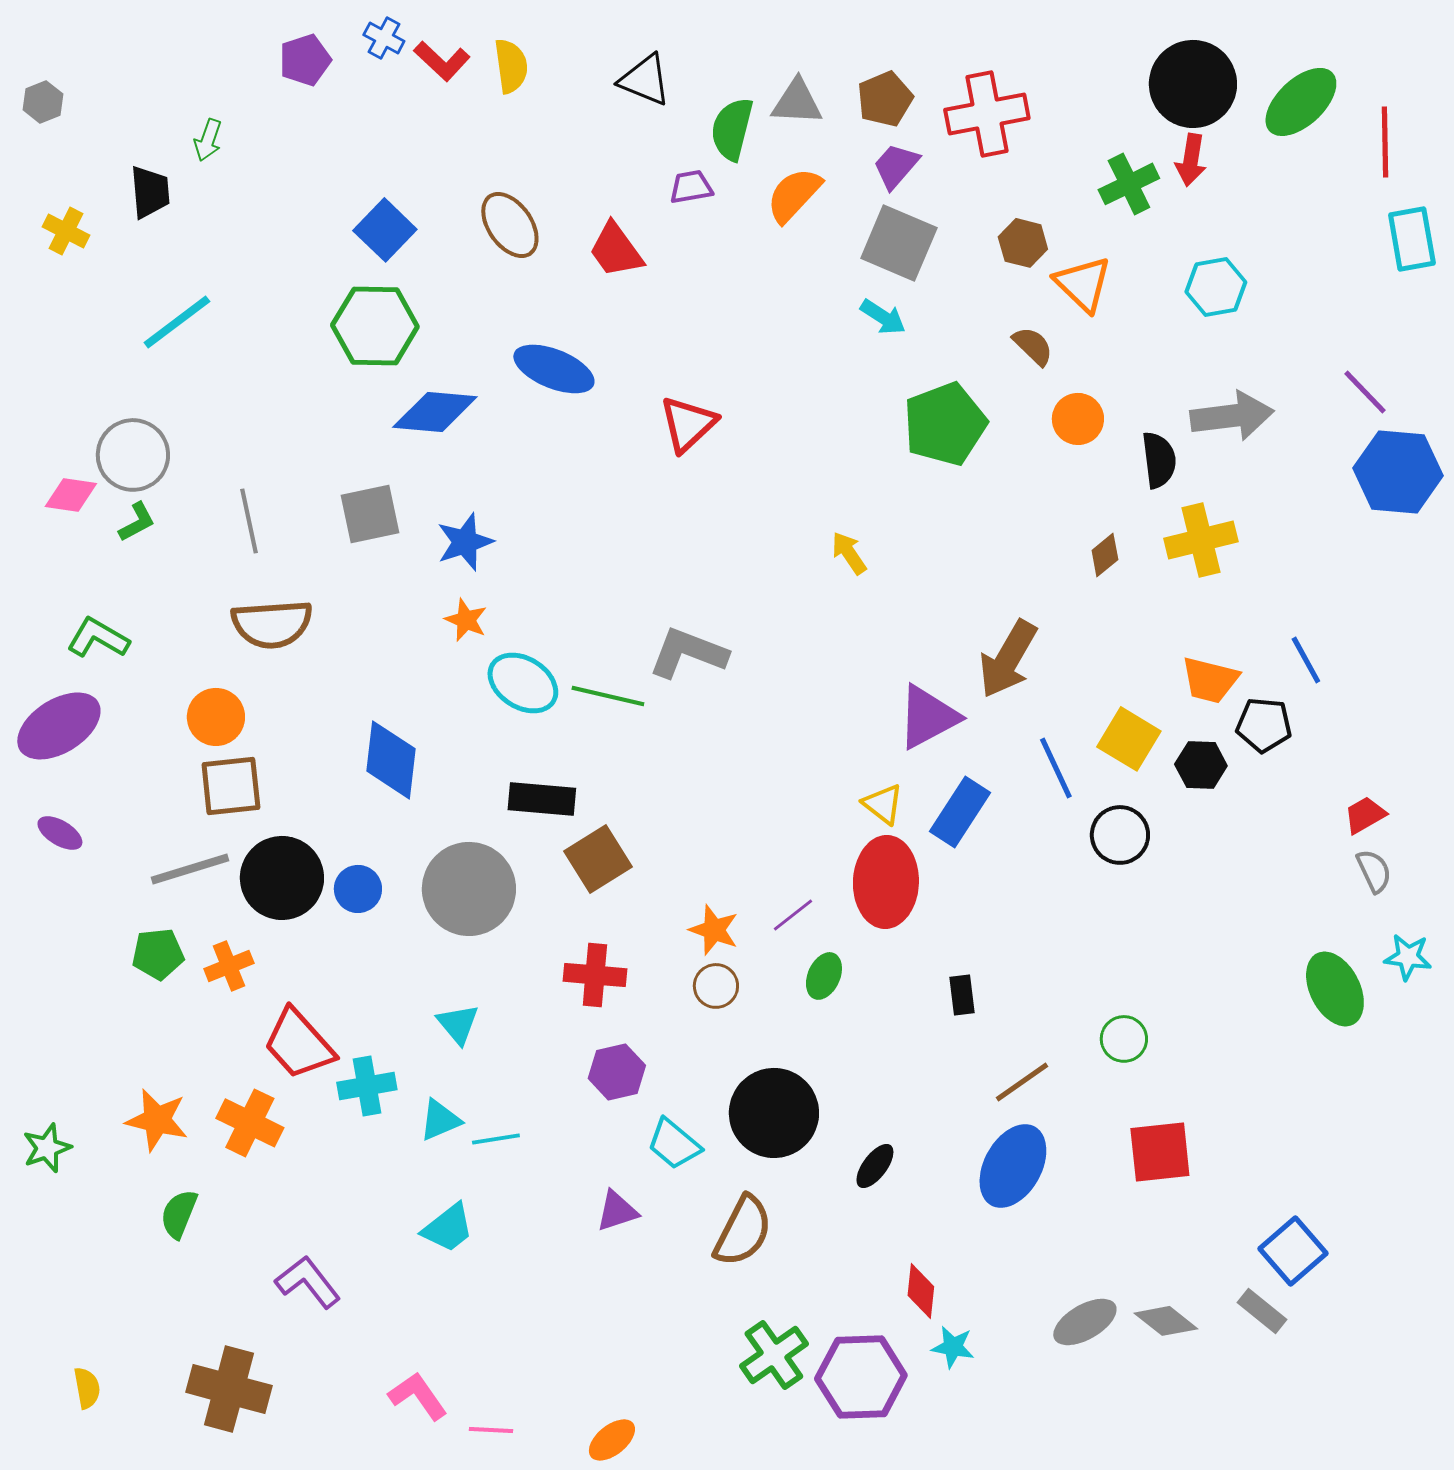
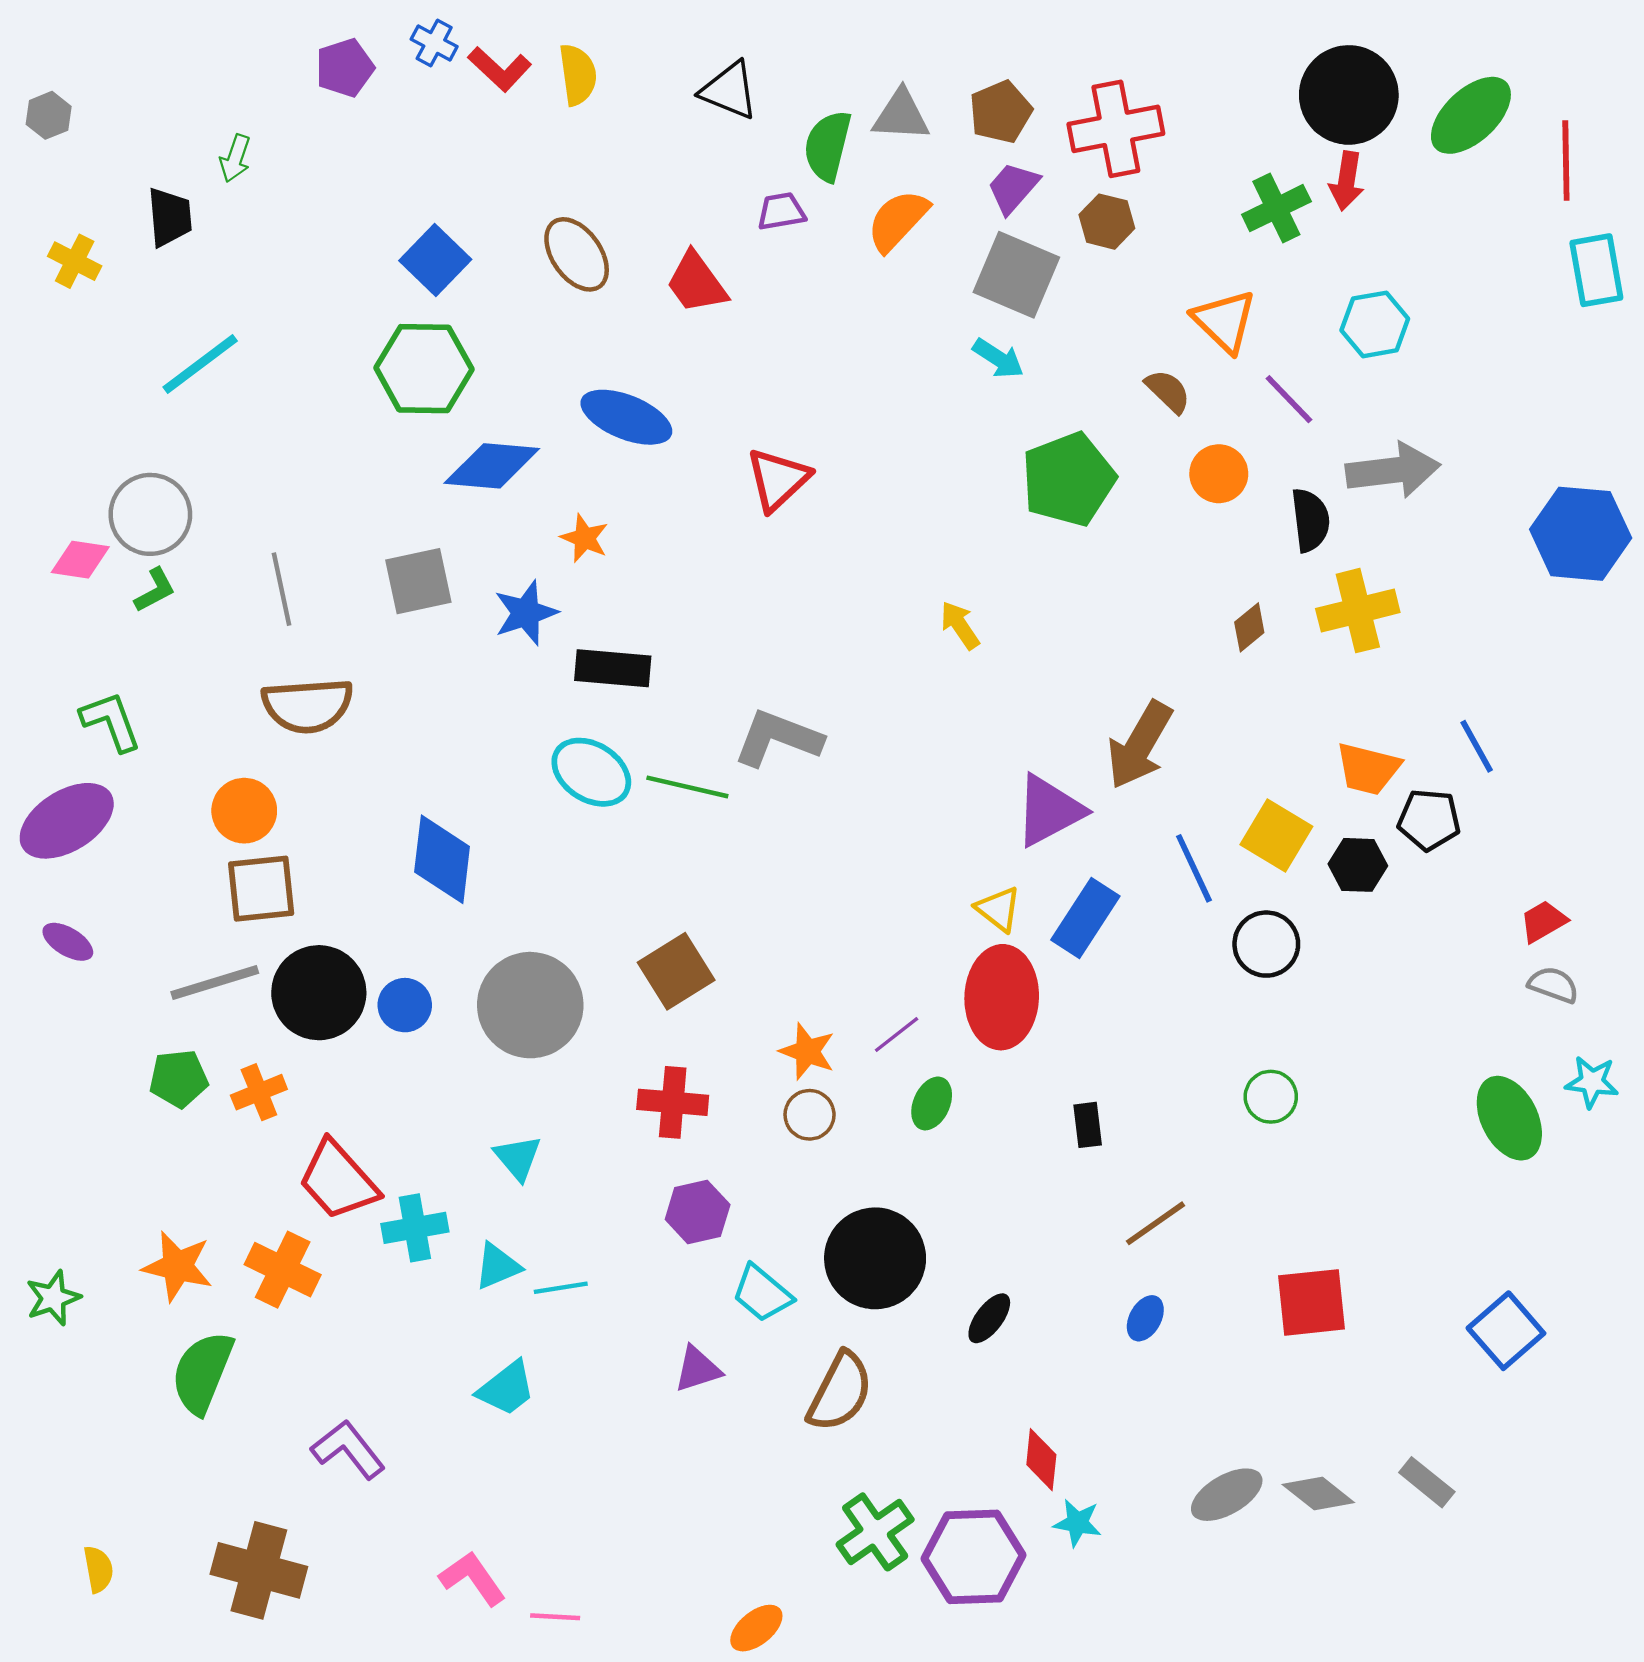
brown hexagon: (1023, 243) -> (1107, 222), moved
purple line: (1365, 392) -> (1289, 399), moved
orange star: (466, 620) -> (585, 538), moved
green L-shape: (98, 638) -> (111, 721), turned 40
black rectangle: (542, 799) -> (613, 668), moved
gray semicircle: (1374, 871) -> (1553, 985), turned -45
green circle: (1124, 1039) -> (1271, 1097), moved
blue ellipse: (1013, 1166) -> (1145, 1318), size x0.5
green semicircle: (179, 1214) -> (202, 1373), size x1.5
blue square: (1293, 1251) -> (1506, 1331), moved
orange ellipse: (612, 1440) -> (756, 1628), moved

